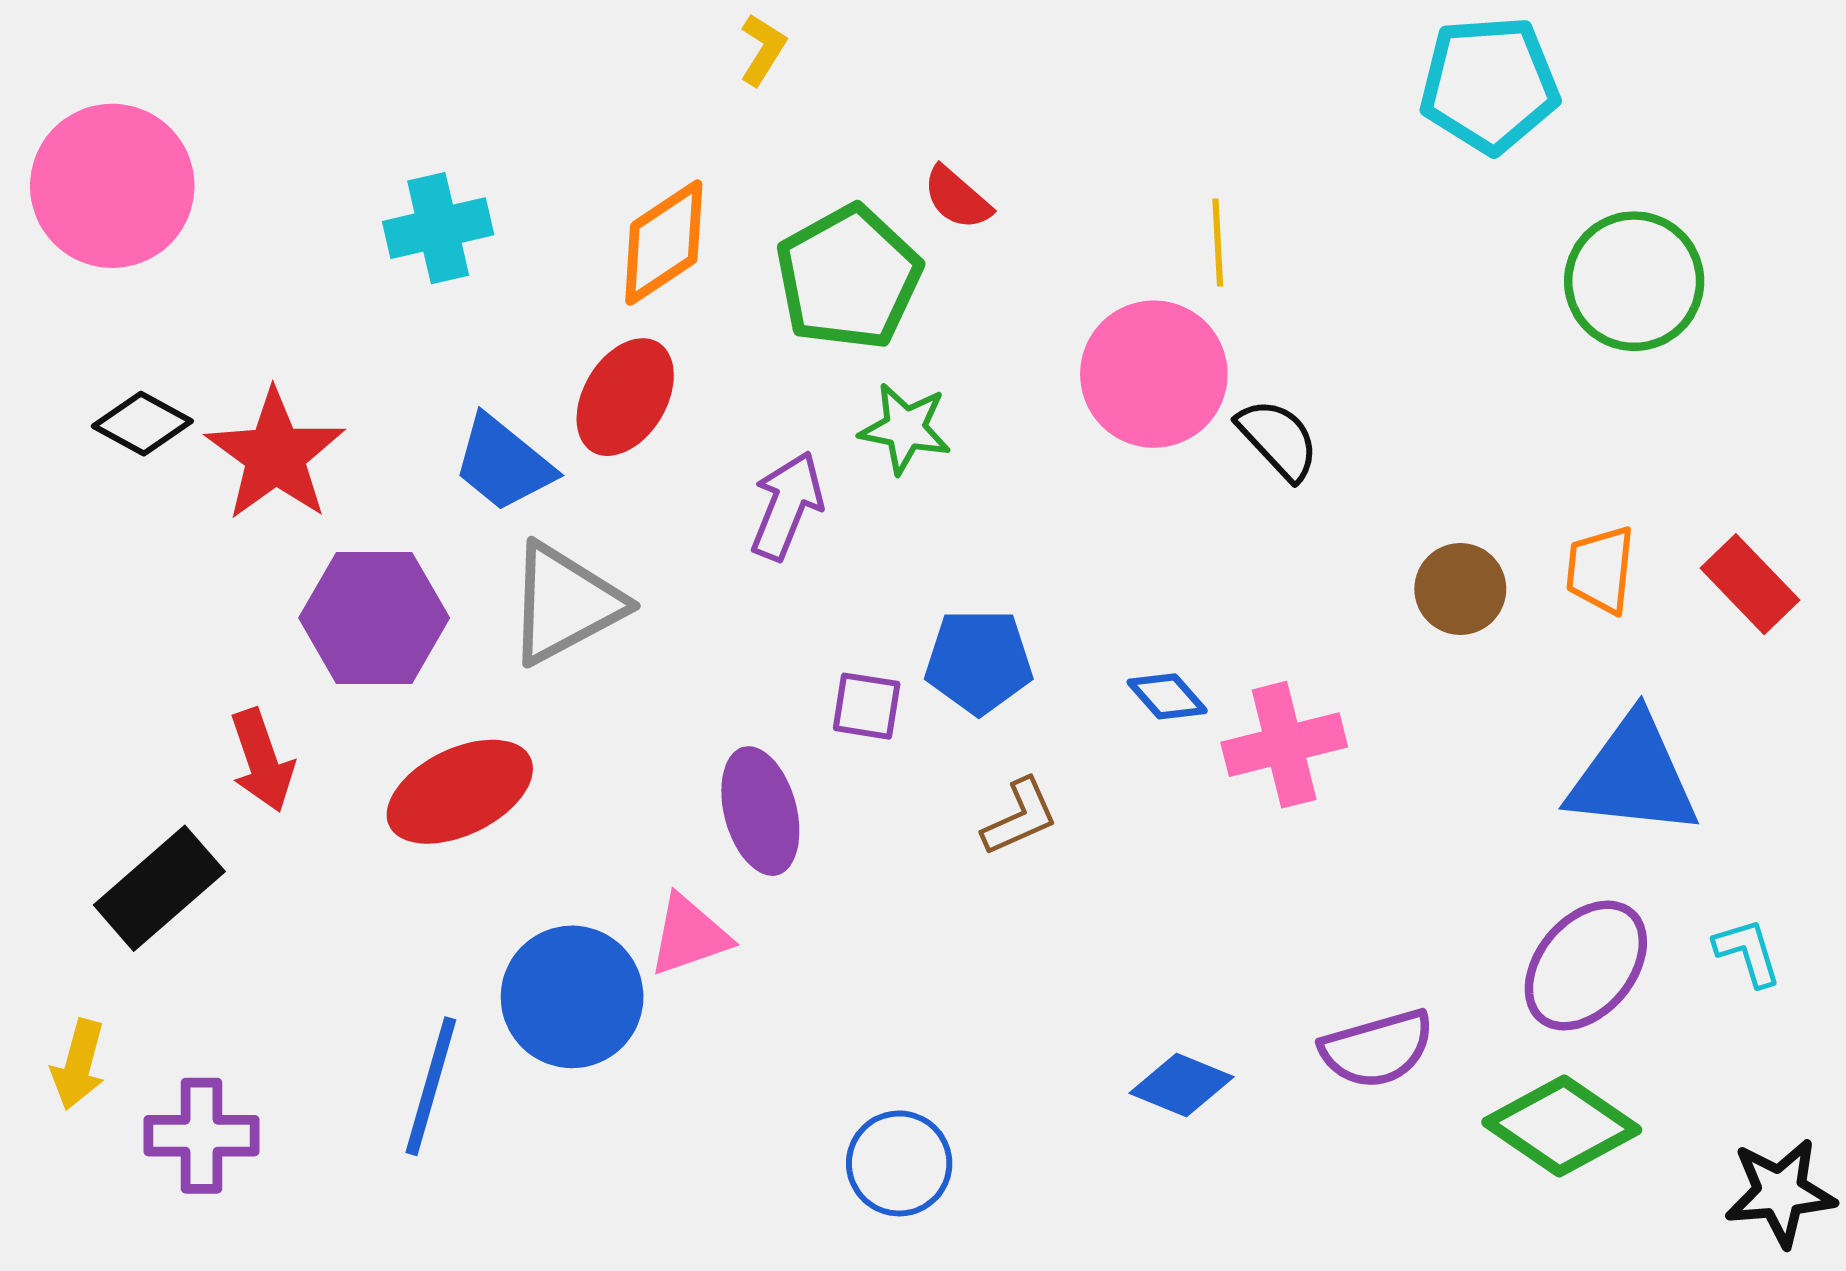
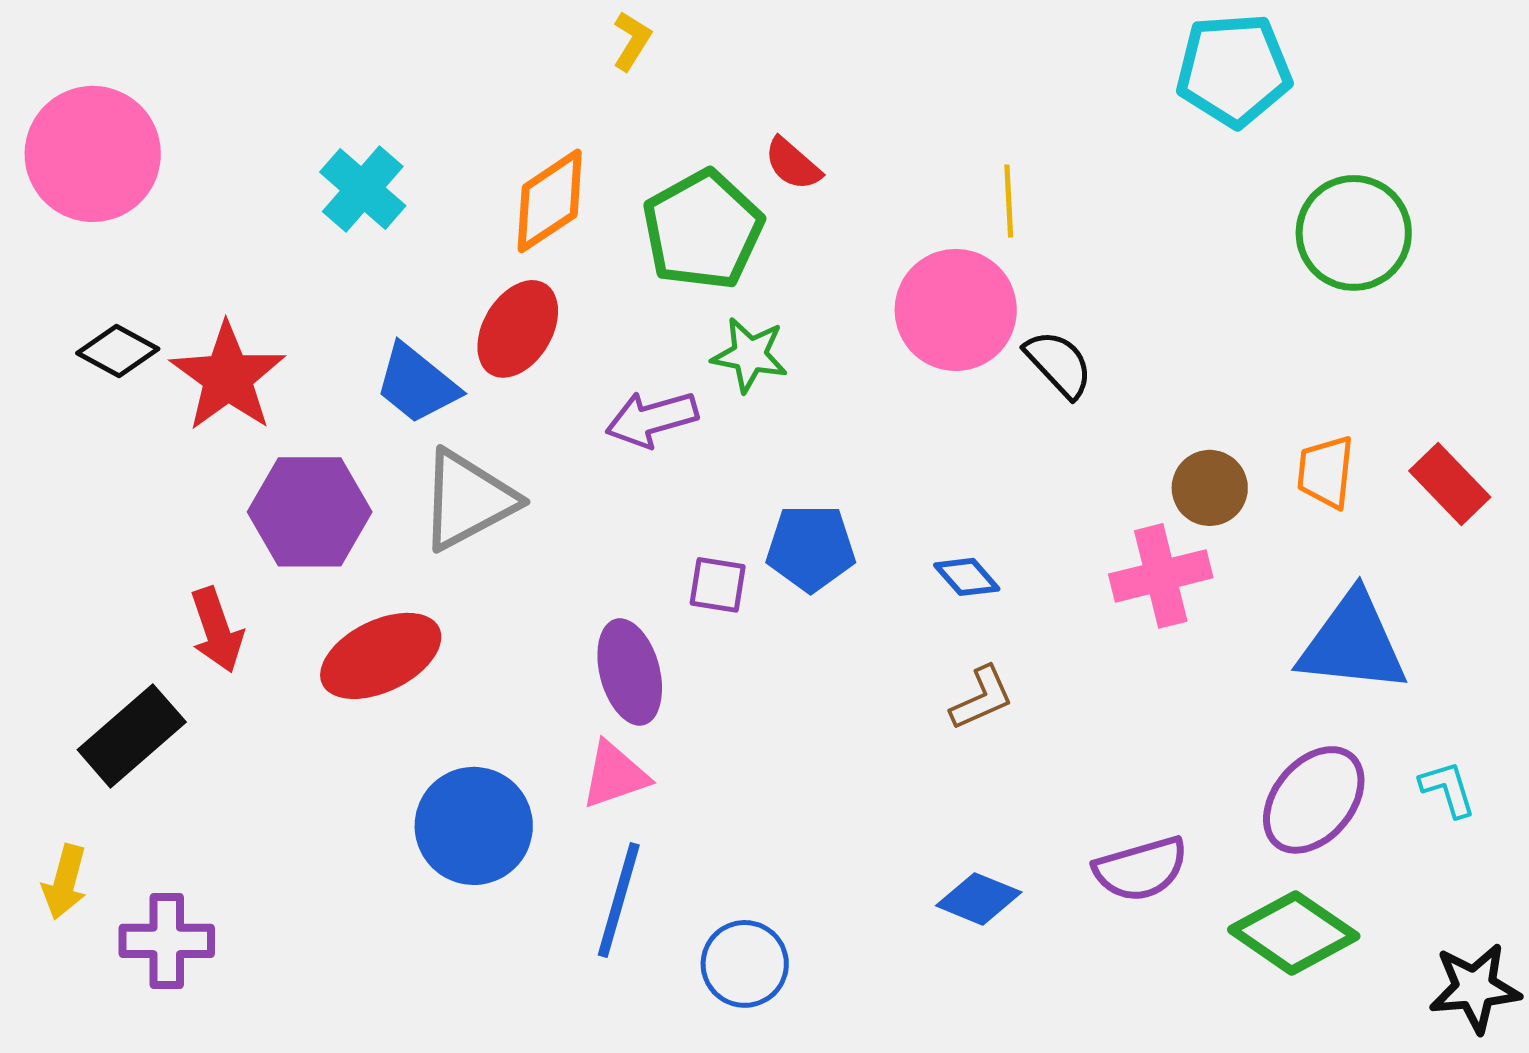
cyan cross: (438, 228) -> (363, 189), turned -36
purple arrow: (787, 506) -> (652, 419), turned -128
pink cross: (1284, 745) -> (1161, 576), moved
brown L-shape: (1020, 817) -> (982, 698), moved
pink triangle: (689, 935) -> (615, 775), moved
blue line: (431, 1086) -> (619, 900), moved

